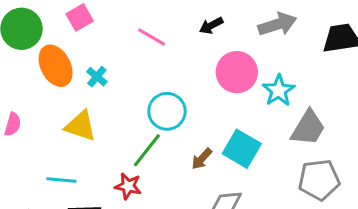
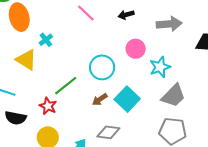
pink circle: (237, 72) -> (136, 49), size x0.7
cyan cross: (97, 77) -> (46, 40), moved
cyan circle: (167, 111) -> (102, 67), moved

